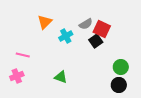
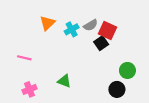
cyan cross: (66, 36) -> (72, 29), moved
pink cross: (17, 76) -> (29, 89), moved
black circle: (119, 85) -> (117, 89), moved

